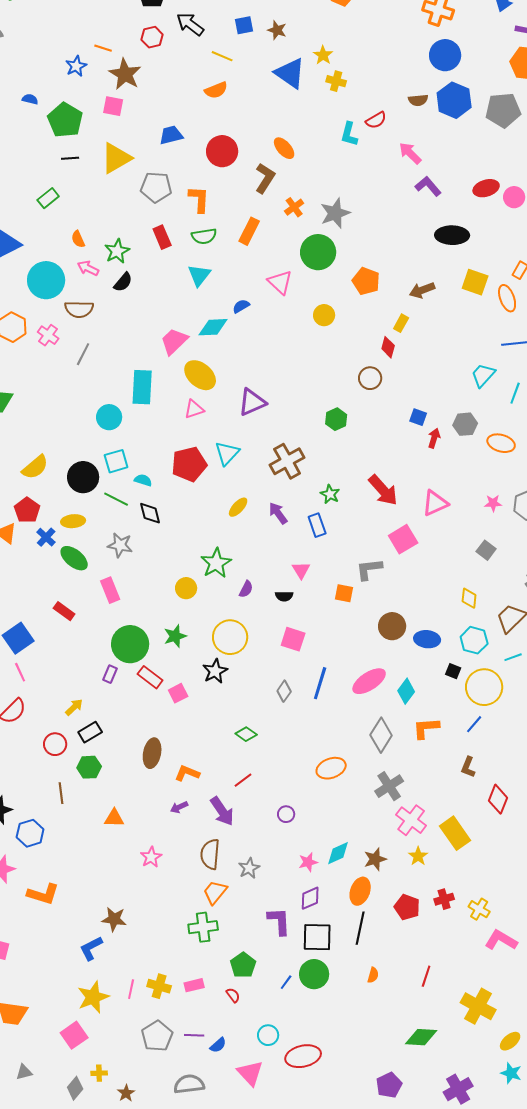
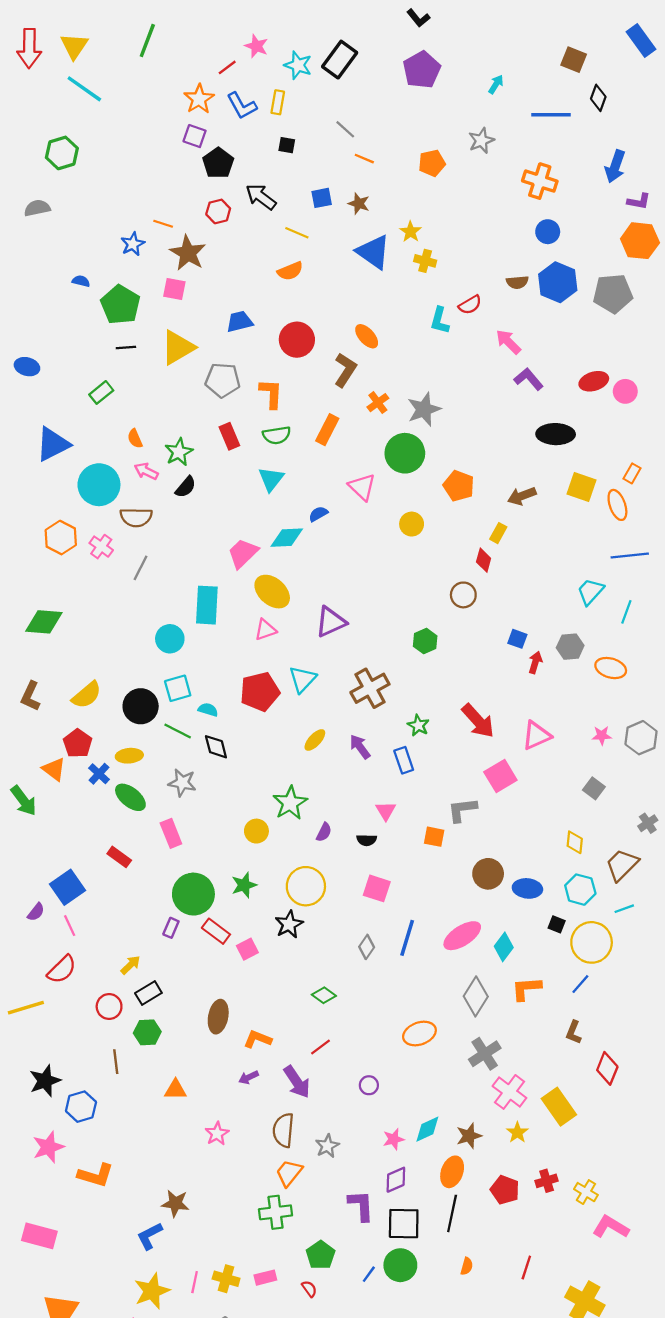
blue circle: (445, 55) -> (548, 232), size x0.7

